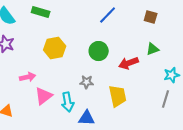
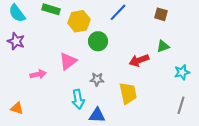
yellow hexagon: (55, 48) -> (79, 21), moved
green circle: (99, 51) -> (98, 41), moved
pink triangle: (44, 96) -> (68, 61), moved
gray line: (166, 99) -> (181, 105), moved

